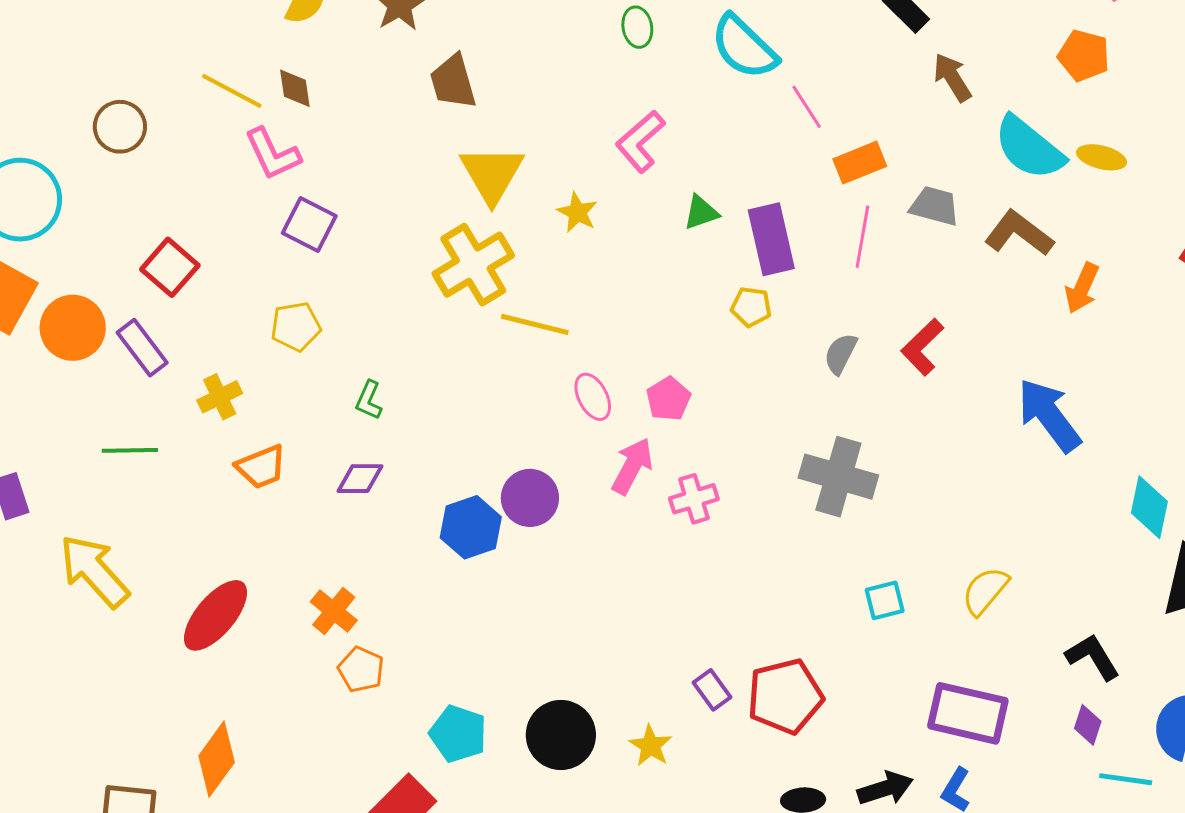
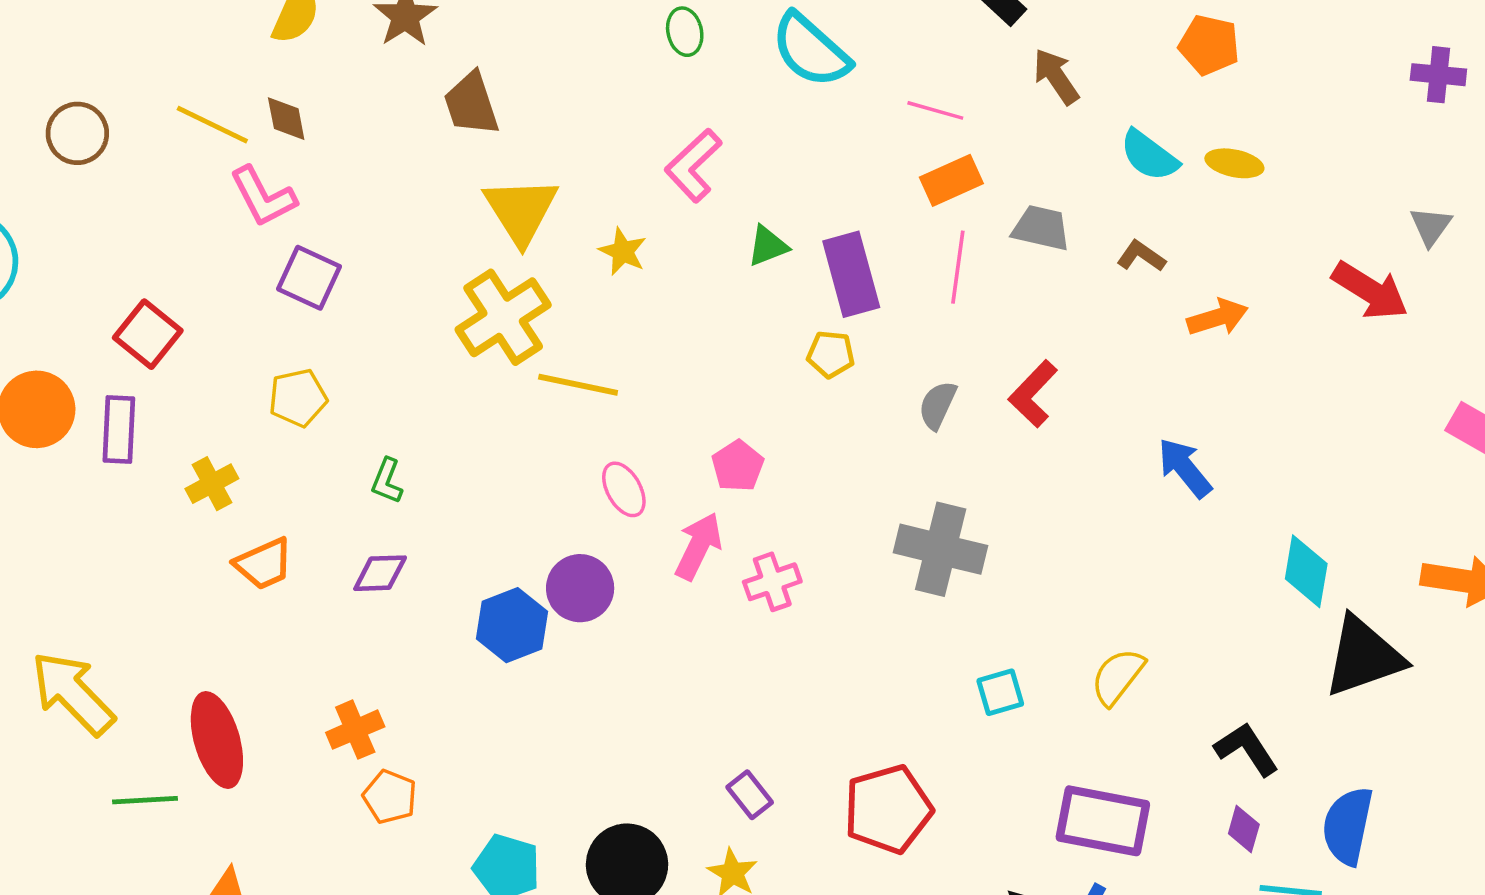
pink line: (807, 107) -> (935, 110), moved, turned -39
brown circle: (120, 127) -> (77, 133), moved
cyan semicircle: (1029, 148) -> (1149, 155), size x0.7
brown L-shape: (1019, 233) -> (1141, 256), size x0.6
orange arrow: (1082, 288) -> (1218, 317), turned -129
purple rectangle: (142, 348) -> (119, 430), turned 42
pink ellipse: (593, 397) -> (624, 489), moved
blue arrow: (1049, 415) -> (1185, 468), size x0.7
green line: (130, 450) -> (145, 800), moved
orange cross: (334, 611) -> (355, 730), turned 30
red ellipse: (216, 615) -> (217, 740), turned -54
purple rectangle: (712, 690) -> (750, 795), moved

